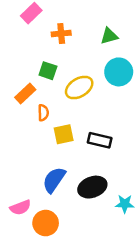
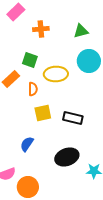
yellow ellipse: (79, 88) -> (56, 74), turned 30
orange semicircle: (43, 113) -> (33, 89), moved
blue semicircle: (54, 180) -> (27, 144), moved, size x0.7

